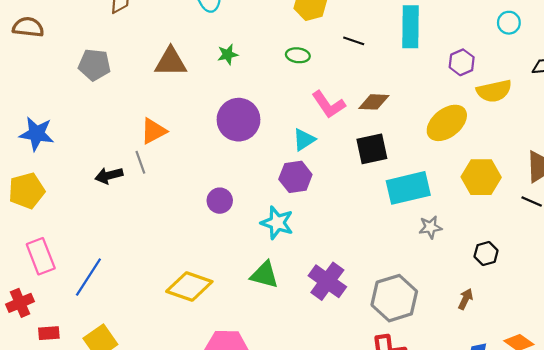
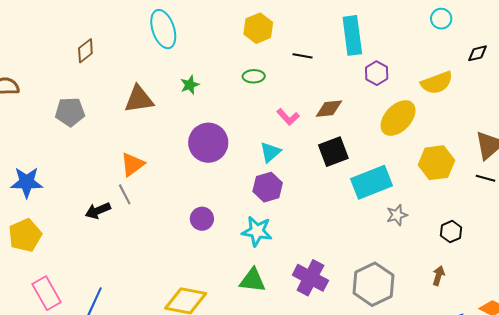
purple hexagon: (462, 62) -> (377, 73), moved
pink L-shape: (328, 105) -> (288, 117), size x0.7

